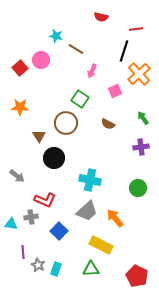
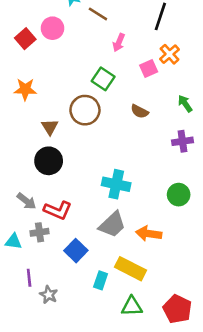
orange cross: (139, 74) -> (169, 54), moved, size x0.7
black circle: (54, 158) -> (49, 161), moved
gray arrow: (17, 176) -> (26, 201), moved
orange arrow: (115, 218) -> (149, 234), turned -42
cyan rectangle: (56, 269) -> (101, 280), moved
green triangle: (91, 269) -> (132, 306), moved

